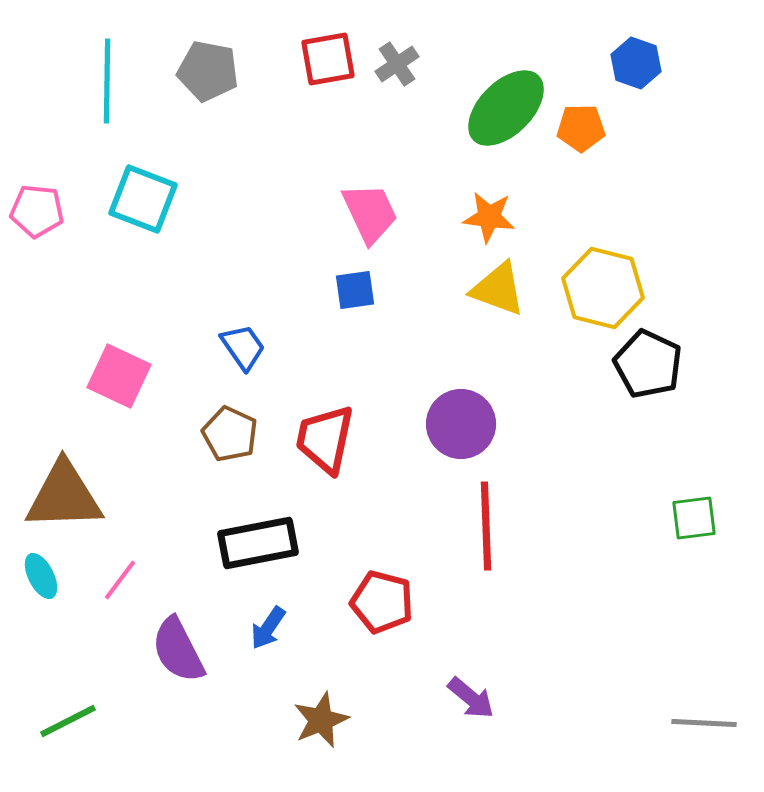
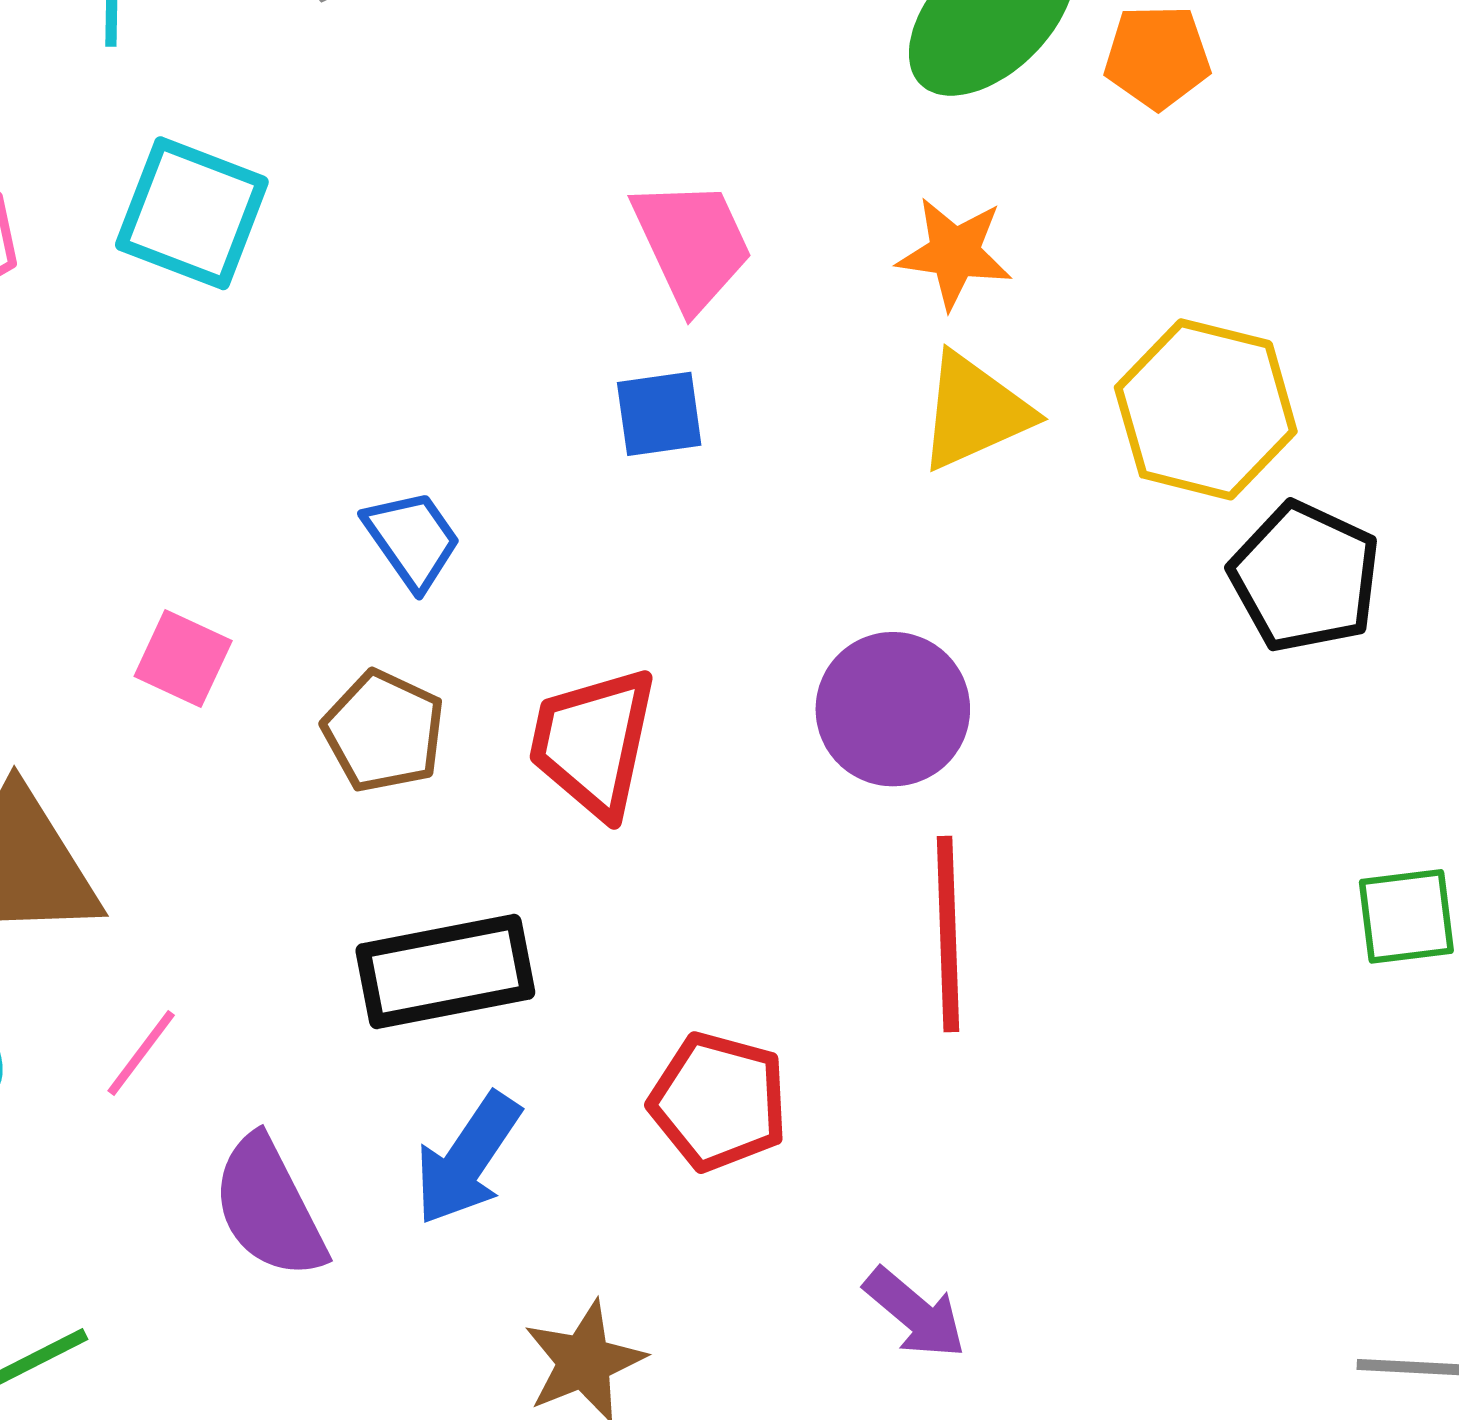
yellow triangle: (498, 289) -> (974, 412), turned -44
pink square: (119, 376) -> (183, 658), moved, size x0.7
blue arrow: (268, 628) -> (467, 1159), size x1.4

